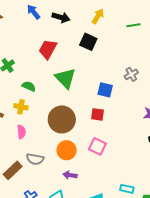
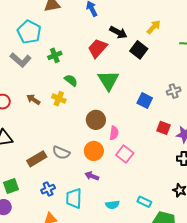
black arrow: (61, 17) -> (118, 32), moved
red square: (98, 114) -> (163, 128), moved
brown circle: (62, 119) -> (96, 120), size x0.7
pink semicircle: (21, 132) -> (114, 133), moved

